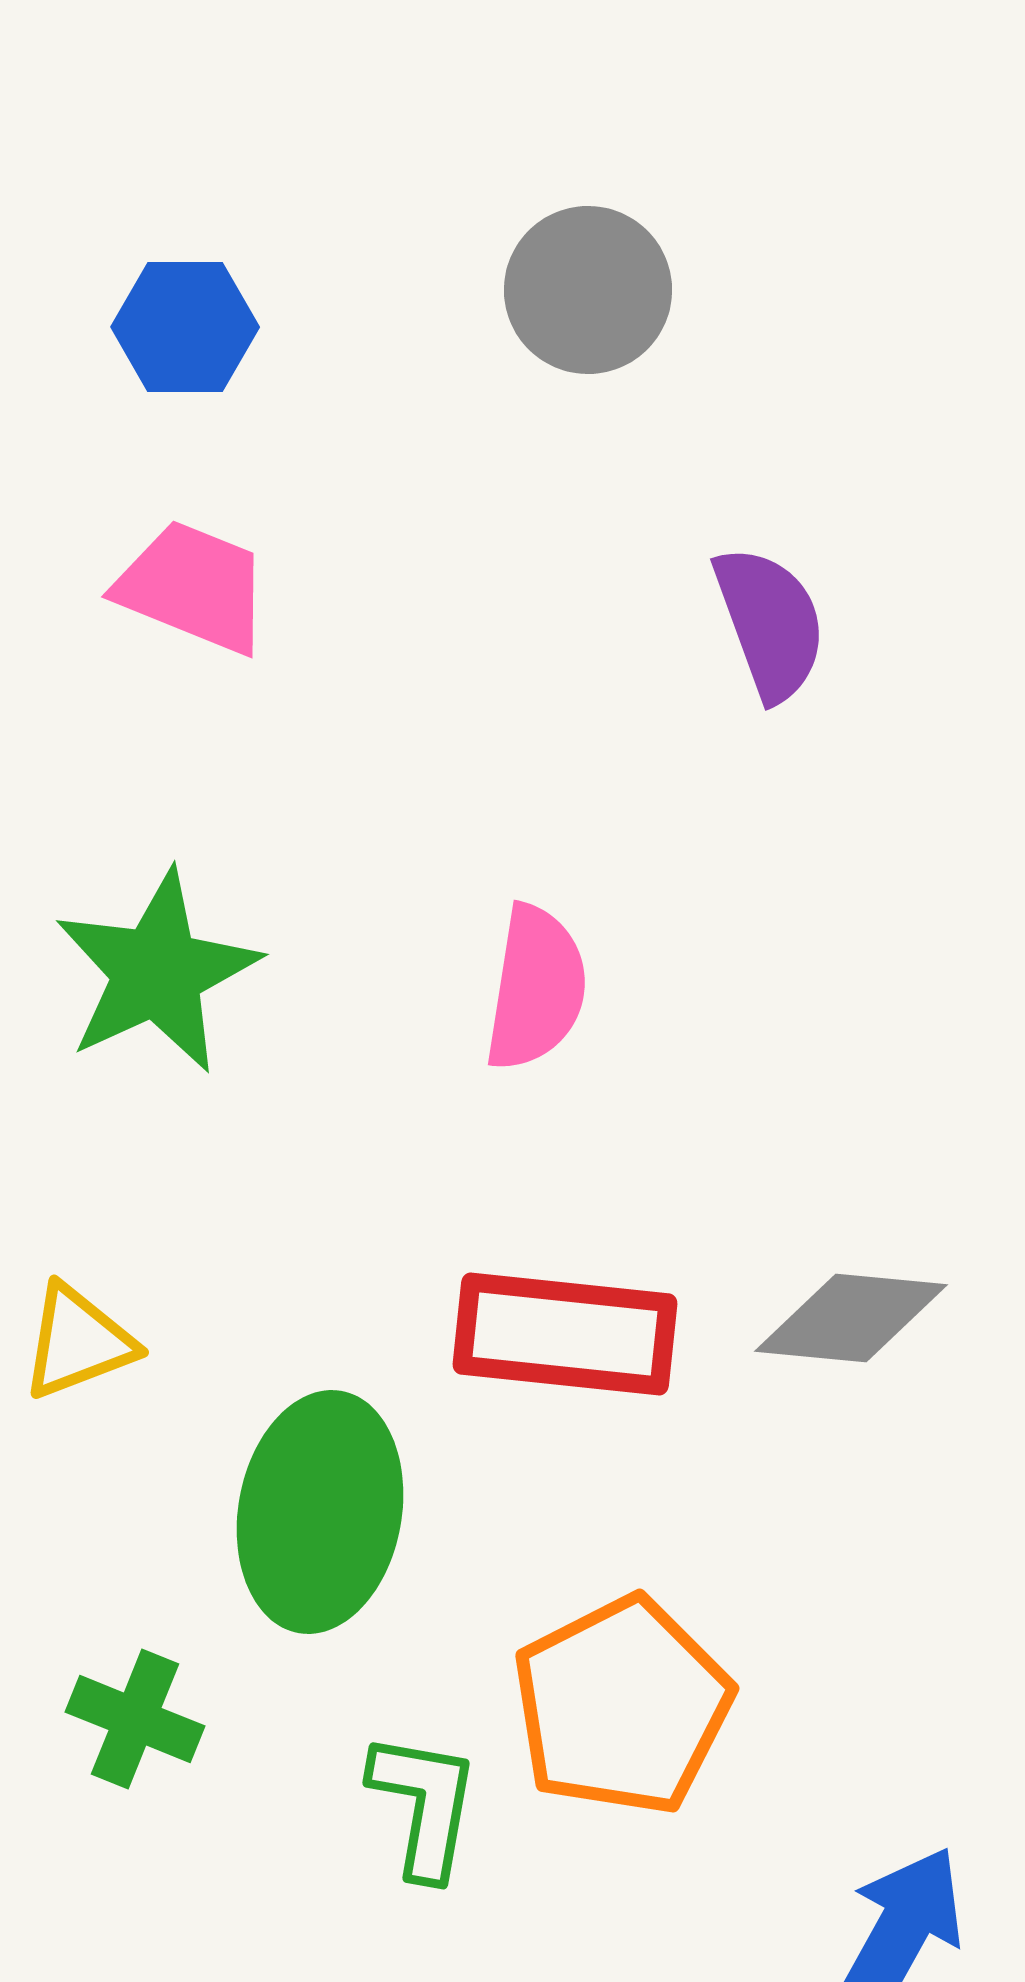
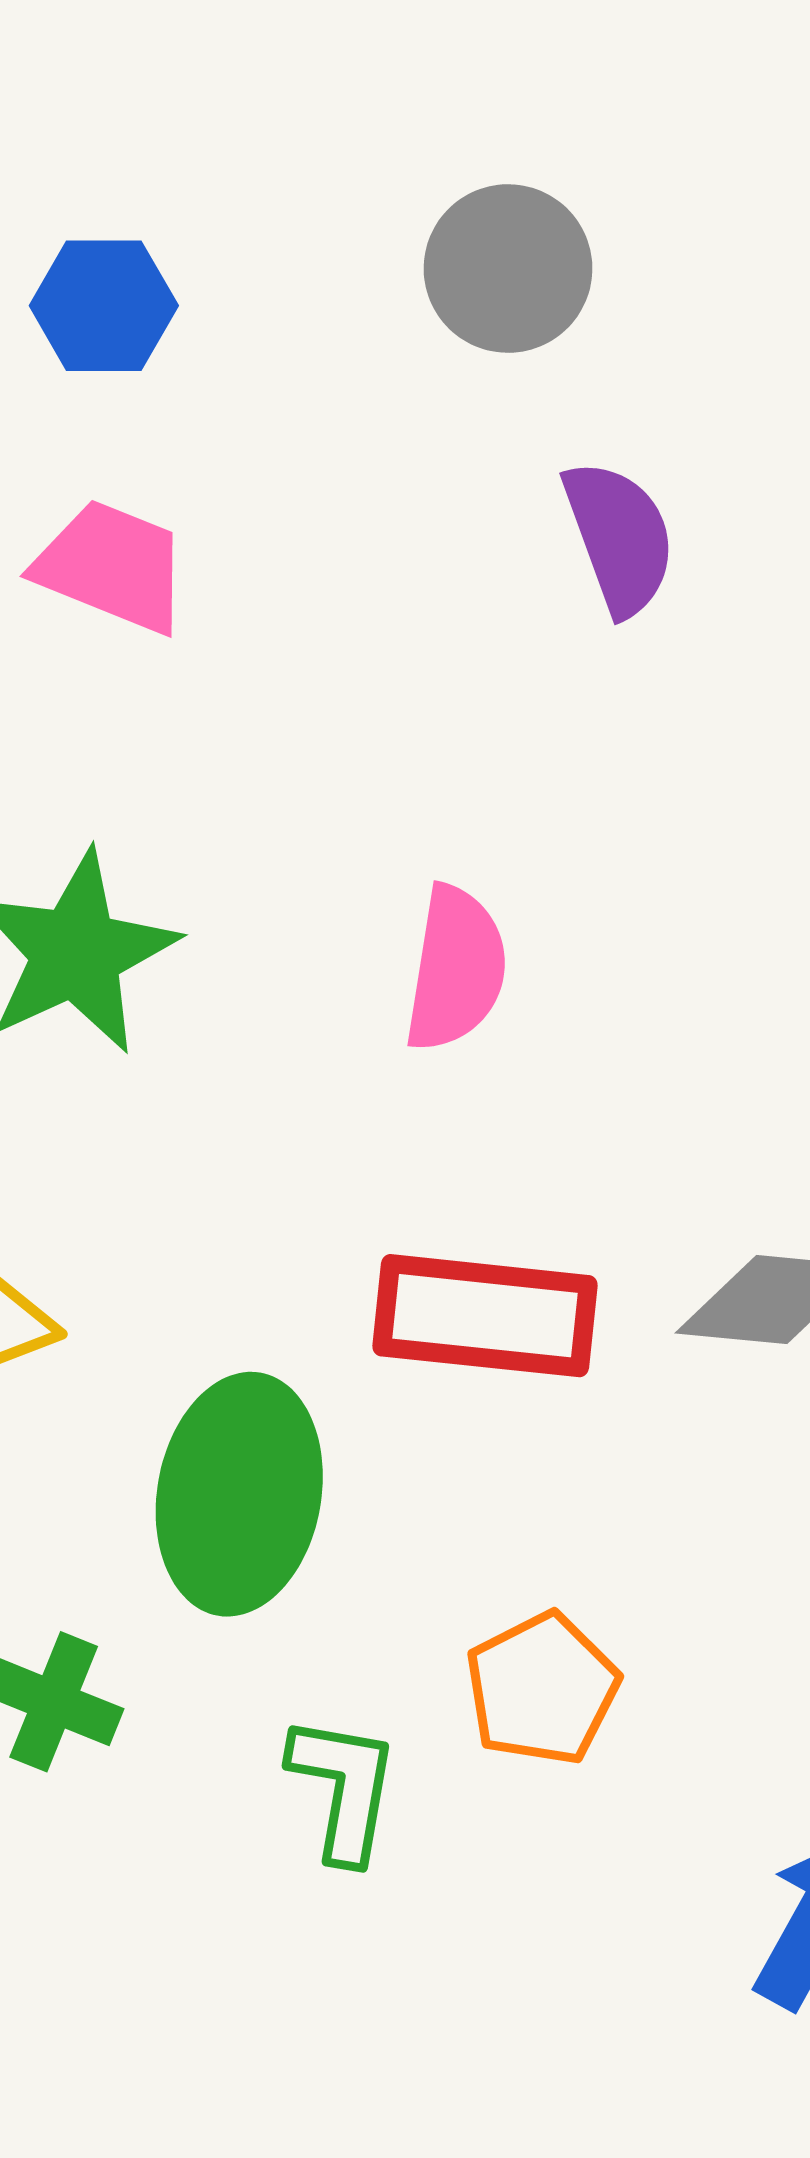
purple semicircle: (770, 623) -> (619, 537), moved
orange pentagon: (622, 1706) -> (542, 1689), size x0.7

